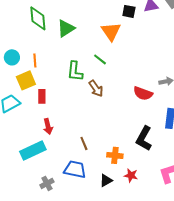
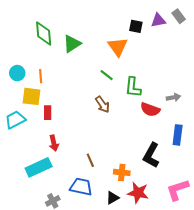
green L-shape: (75, 71) -> (133, 87), moved
yellow square: (26, 80) -> (31, 96), turned 30
red star: (131, 175) -> (138, 193), size x1.5

